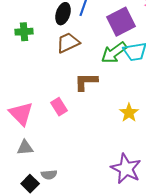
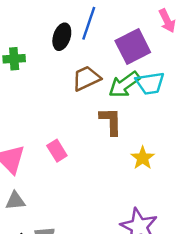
brown trapezoid: (68, 43) -> (86, 78), moved
brown L-shape: (86, 82) -> (111, 121), moved, turned 90

